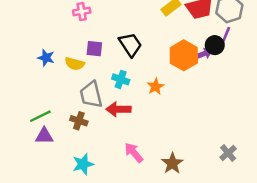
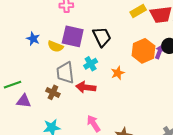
purple square: (94, 49) -> (73, 36), size x1.6
purple arrow: (204, 54) -> (159, 52), turned -56
cyan cross: (121, 79) -> (91, 64), turned 32
green line: (40, 116) -> (13, 85), moved

